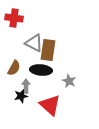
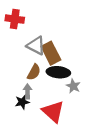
brown rectangle: (48, 50) -> (51, 53), turned -35
brown semicircle: (14, 68) -> (34, 72), moved
black ellipse: (41, 70) -> (58, 72), moved

